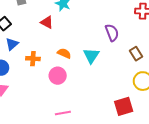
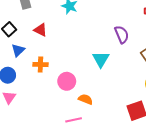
red triangle: (47, 22) -> (40, 30), moved
orange semicircle: (64, 53) -> (86, 99), moved

